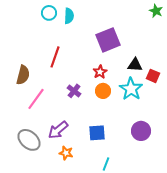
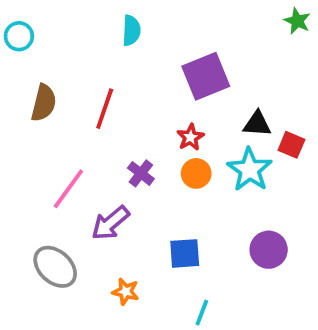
cyan circle: (49, 13) -> (19, 36), moved
brown semicircle: (23, 75) -> (44, 103), moved
purple arrow: (58, 130) -> (110, 223), moved

